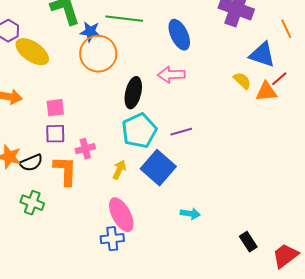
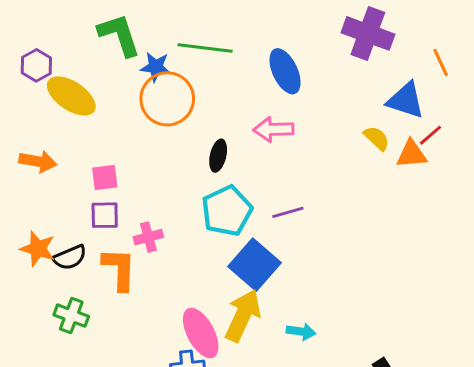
black ellipse: (133, 93) -> (218, 156), size x0.7
yellow arrow: (119, 170) -> (243, 316), moved, size x1.8

